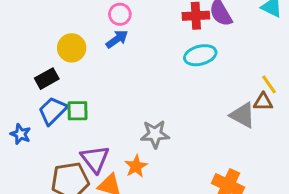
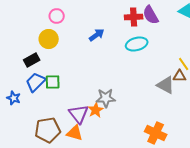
pink circle: (120, 14) -> (57, 16), moved
blue arrow: (117, 39) -> (97, 35), moved
purple triangle: (95, 159) -> (79, 114), moved
orange star: (136, 166) -> (96, 110), moved

